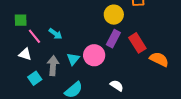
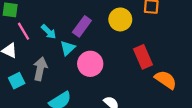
purple rectangle: (113, 39) -> (82, 26), moved
cyan triangle: (73, 59) -> (68, 48), moved

